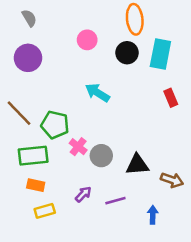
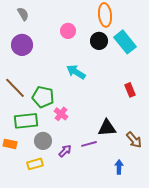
cyan rectangle: (160, 54) -> (125, 42), turned -50
red rectangle: (171, 98) -> (130, 90), moved
gray circle: (101, 156) -> (43, 141), moved
brown arrow: (172, 180) -> (134, 140), turned 30
orange rectangle: (36, 185) -> (10, 144), moved
purple line: (115, 201) -> (89, 144), moved

